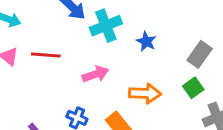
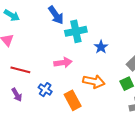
red line: (46, 55) -> (20, 70), moved

